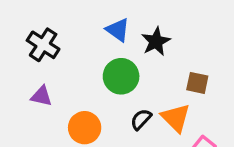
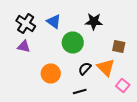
blue triangle: (118, 30) -> (54, 22), moved
black star: (156, 41) -> (94, 22), turned 30
purple triangle: (41, 96) -> (24, 46), moved

